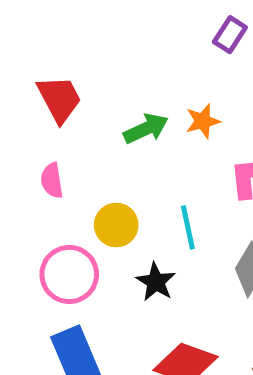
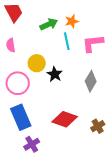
cyan line: (188, 227) -> (67, 41), moved
black star: (156, 282) -> (55, 74), moved

